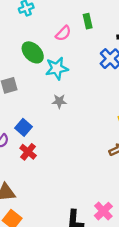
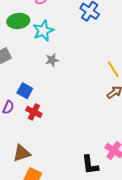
green ellipse: (33, 52) -> (18, 21), turned -40

